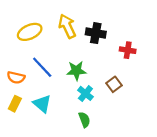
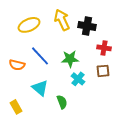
red cross: (128, 50) -> (104, 48), moved
brown square: (114, 84) -> (103, 71), turned 32
yellow rectangle: (15, 104) -> (16, 107), moved, turned -56
green semicircle: (84, 120) -> (62, 102), moved

